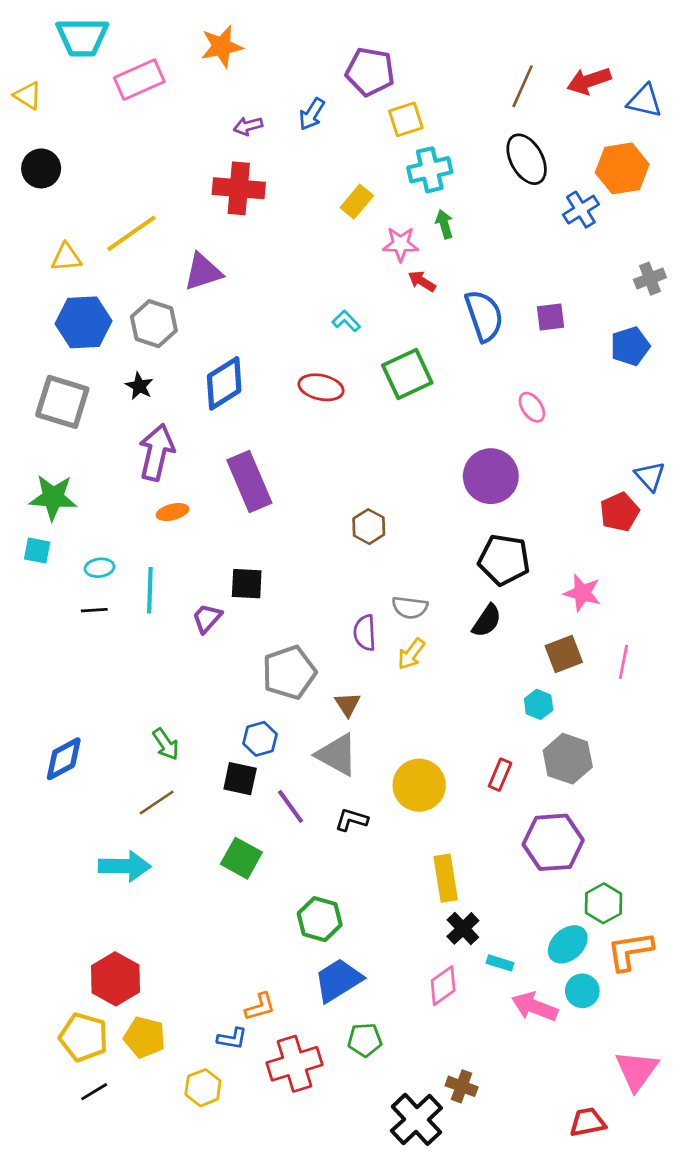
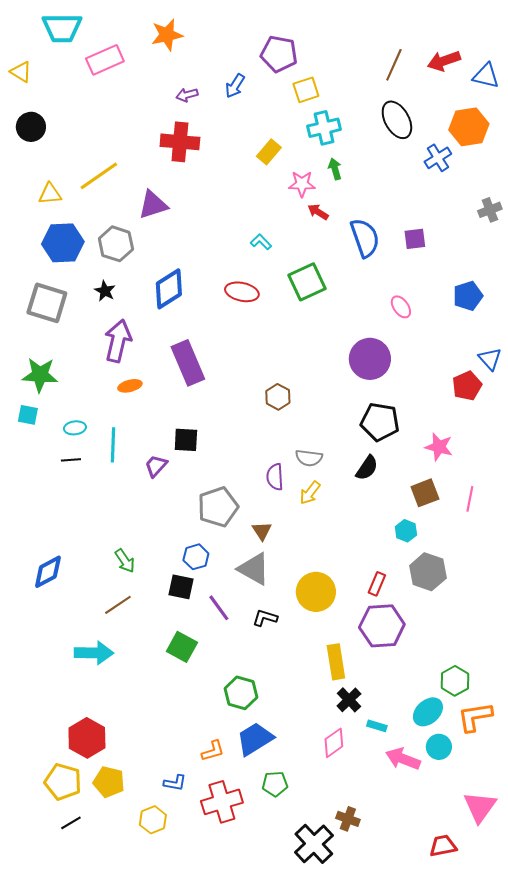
blue pentagon: (630, 346) -> (468, 296), moved
purple hexagon: (553, 842) -> (382, 626), moved
orange L-shape: (260, 1007) -> (213, 751), moved

